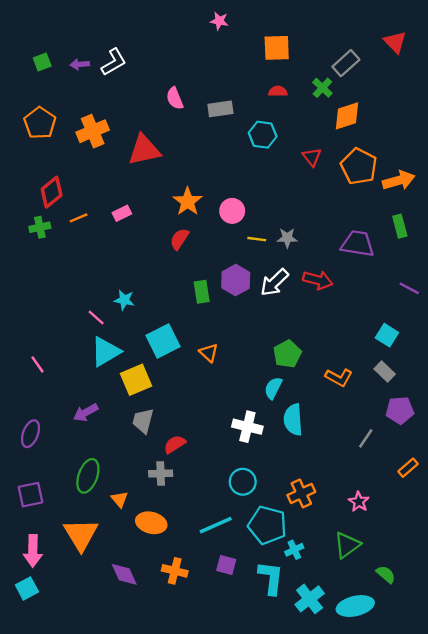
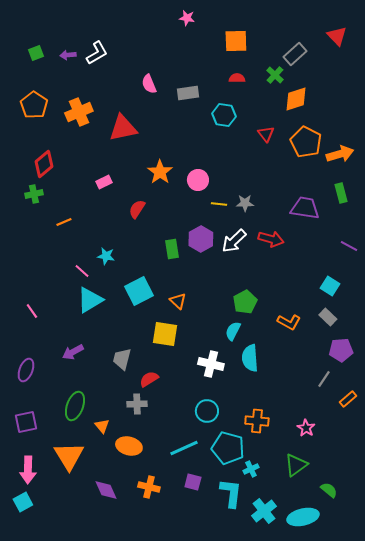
orange line: (79, 218) -> (64, 222), moved
red semicircle: (179, 239) -> (137, 209), moved
yellow square: (136, 380) -> (165, 334), moved, turned 32
gray line: (366, 438) -> (324, 379), moved
orange cross: (301, 493) -> (257, 421), turned 30

